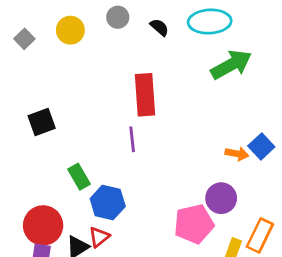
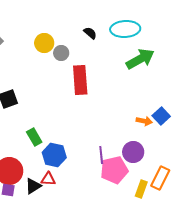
gray circle: (118, 17) -> (61, 53), moved
yellow circle: (70, 30) -> (44, 43), moved
purple line: (132, 139) -> (101, 155), moved
red triangle: (99, 237) -> (48, 179), turned 42

